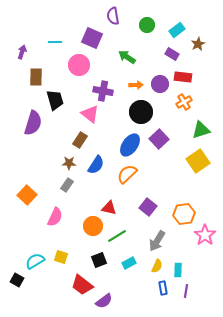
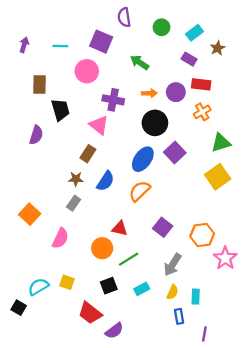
purple arrow: (22, 52) -> (24, 45), moved
purple semicircle: (33, 123) -> (36, 135), size x0.7
purple line: (186, 291) -> (204, 334), moved

